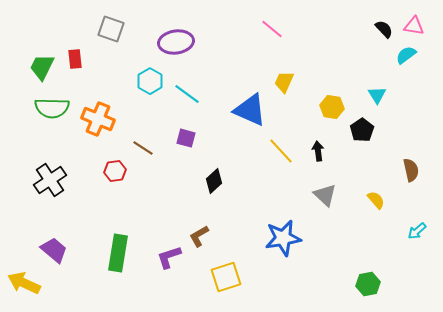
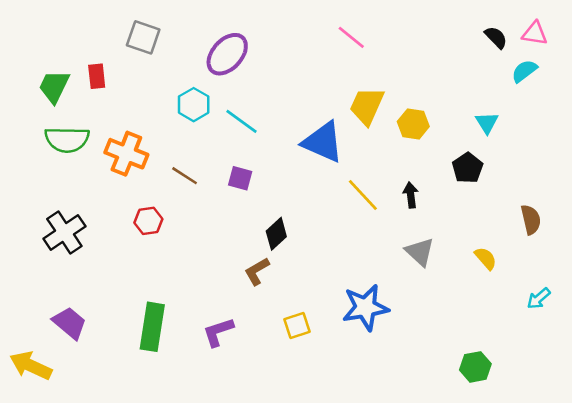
purple ellipse: (176, 42) -> (227, 54), turned -40
yellow trapezoid: (284, 82) -> (367, 106), size x1.4
yellow hexagon: (332, 107) -> (413, 124), moved
brown line: (143, 148) -> (185, 176), moved
brown L-shape: (199, 236) -> (257, 271), moved
yellow square: (226, 277) -> (297, 326), moved, size x0.7

